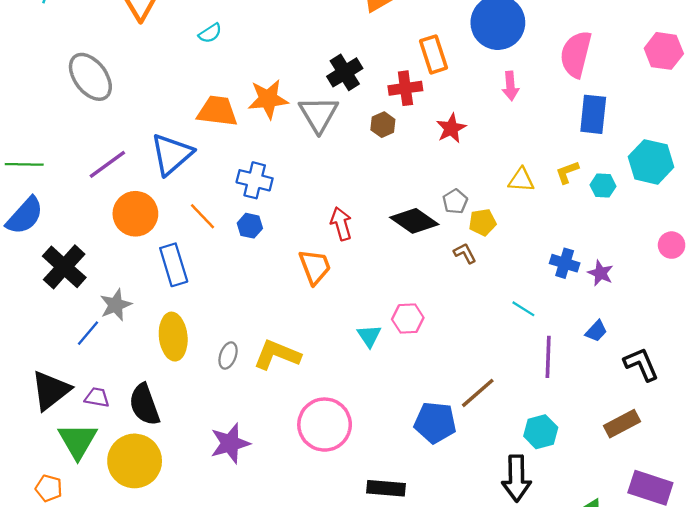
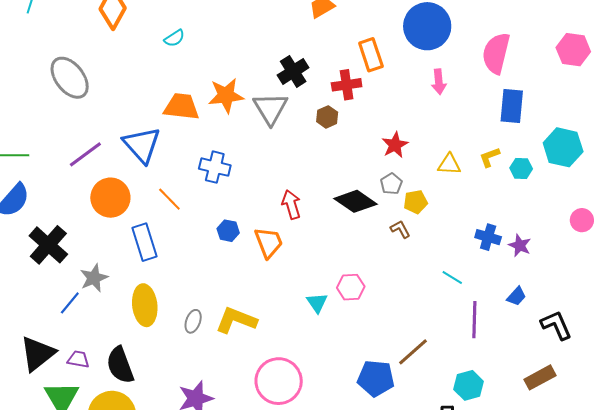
red star: (451, 128) -> (395, 145), moved
blue triangle: (172, 154) -> (142, 145), turned -30
blue hexagon: (250, 226) -> (228, 231), moved

